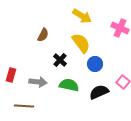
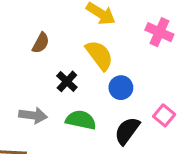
black semicircle: (99, 92) -> (127, 131), turned -30

